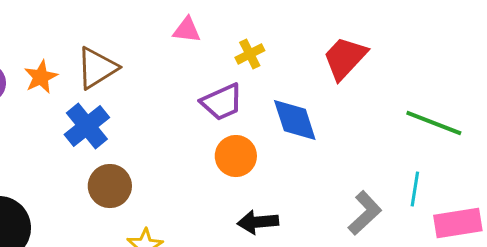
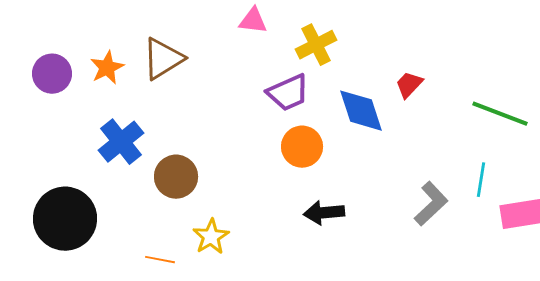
yellow cross: (250, 54) -> (316, 45), size x1.4
red trapezoid: (345, 58) -> (409, 85), moved, size x0.6
blue cross: (87, 126) -> (121, 142), moved

